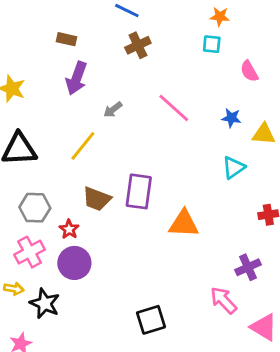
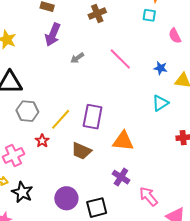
yellow line: (83, 146) -> (61, 119), moved
brown trapezoid: (97, 199) -> (81, 151), moved
gray hexagon: (35, 208) -> (27, 111), moved
purple circle: (74, 263) -> (66, 198), moved
purple cross: (248, 267) -> (121, 177), moved, turned -36

